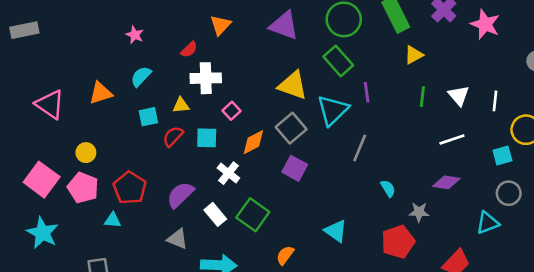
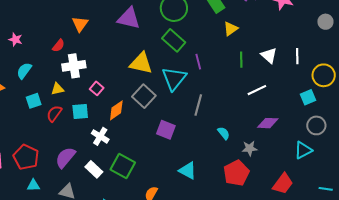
white line: (452, 140) -> (257, 90), moved
purple square: (295, 168) -> (166, 130), moved
cyan triangle: (113, 220) -> (33, 185), moved

